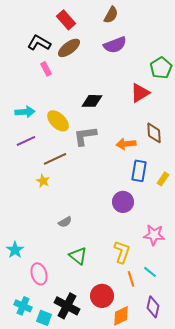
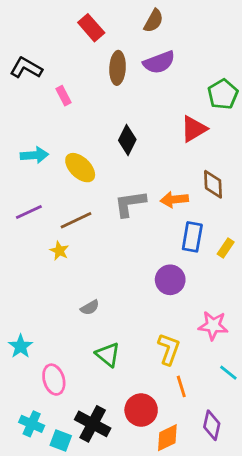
black L-shape: (39, 43) -> (26, 68), moved
brown ellipse: (69, 48) -> (118, 68), moved, turned -50
black diamond: (92, 101) -> (127, 140), turned -65
gray L-shape: (85, 136) -> (130, 204), moved
purple line: (26, 141) -> (29, 212), moved
cyan line: (150, 272) -> (228, 373), moved

